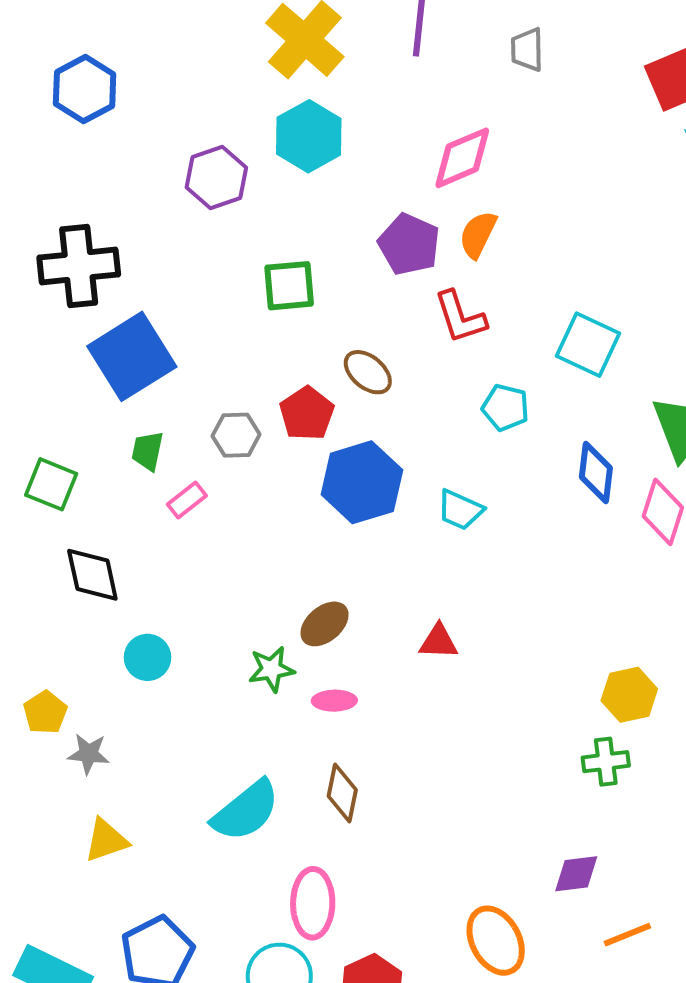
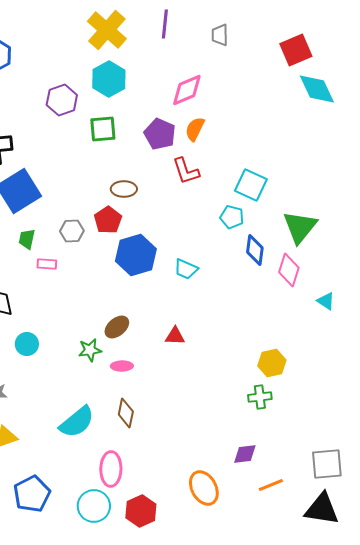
green square: (289, 286) -> (103, 129), moved
brown ellipse: (368, 372) -> (124, 189), moved, turned -40
cyan pentagon: (505, 408) -> (232, 217), moved
pink rectangle: (187, 500) -> (47, 264), turned 42

